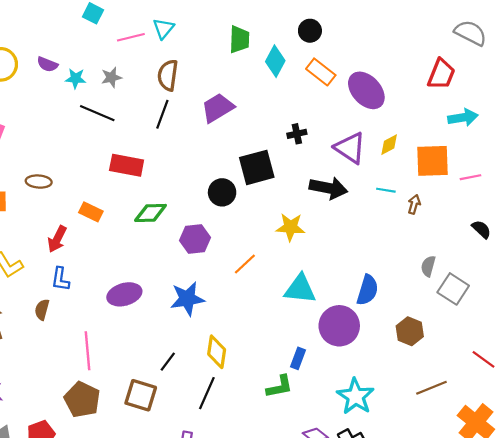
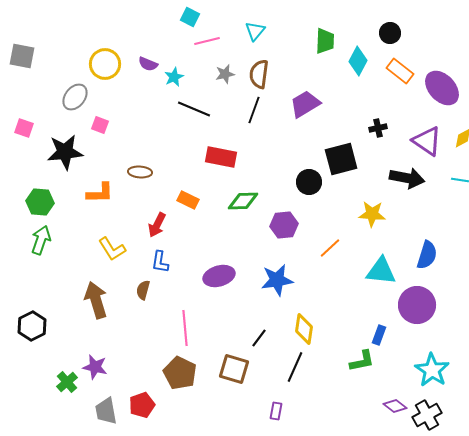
pink line: (131, 37) -> (207, 41), moved
gray star: (111, 77) -> (225, 74), moved
cyan star: (76, 78) -> (174, 77), turned -30
blue semicircle: (367, 290) -> (427, 255), moved

